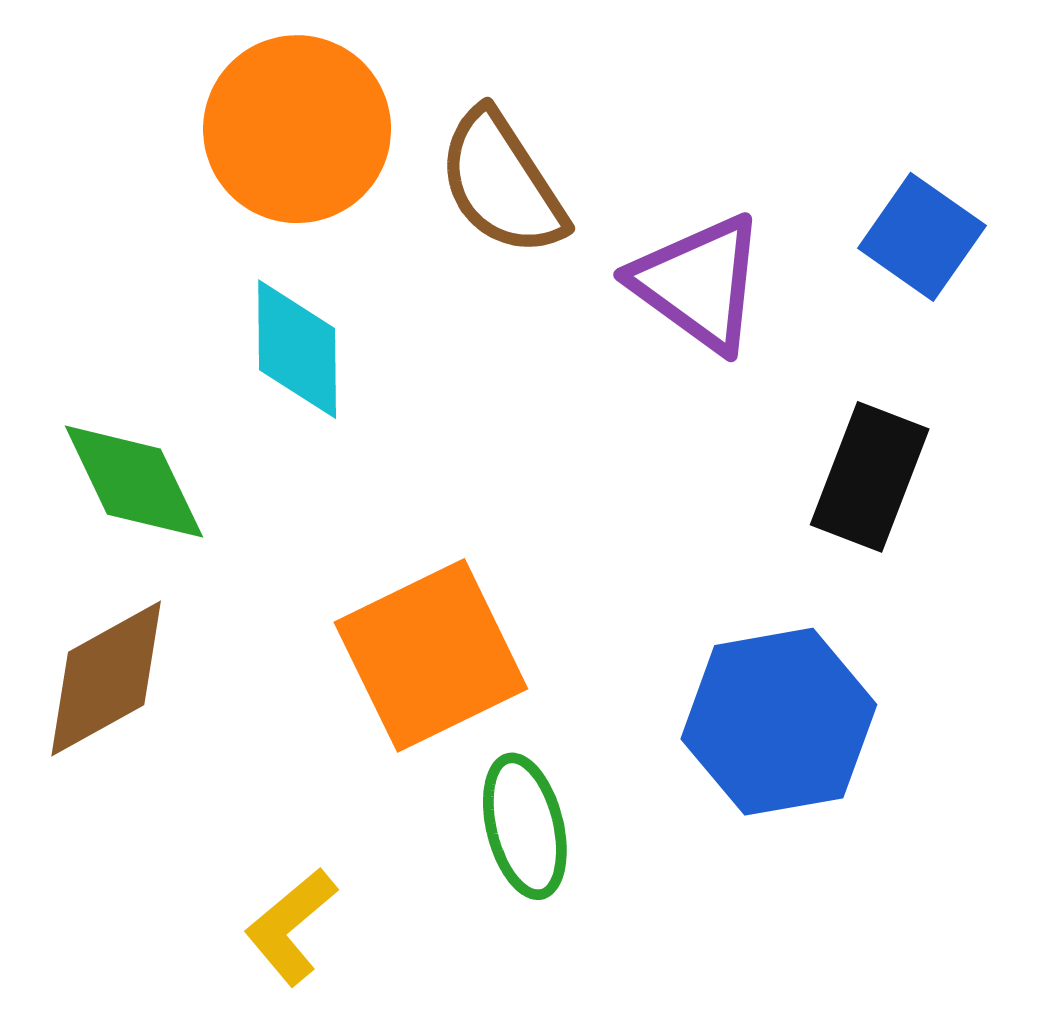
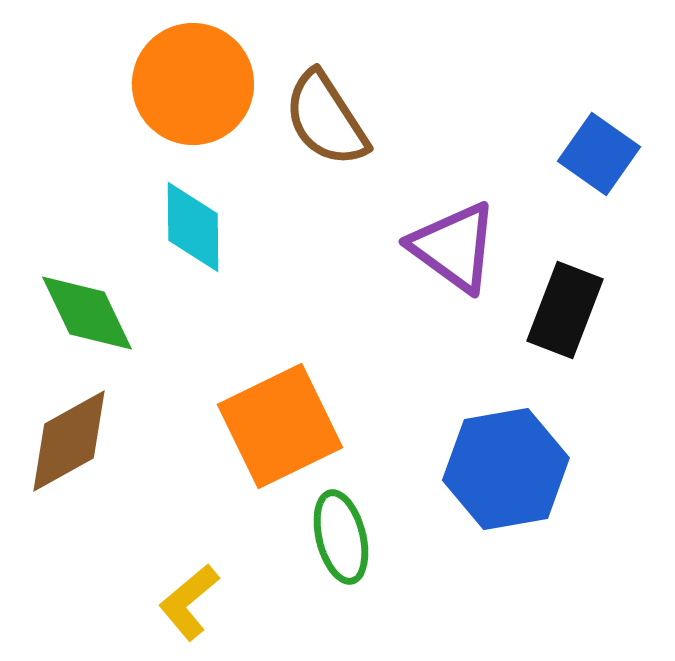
purple triangle: (699, 283) -> (454, 247), moved

